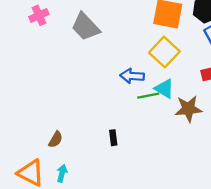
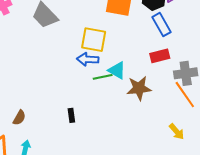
yellow square: (164, 52) -> (94, 40), moved, turned -32

